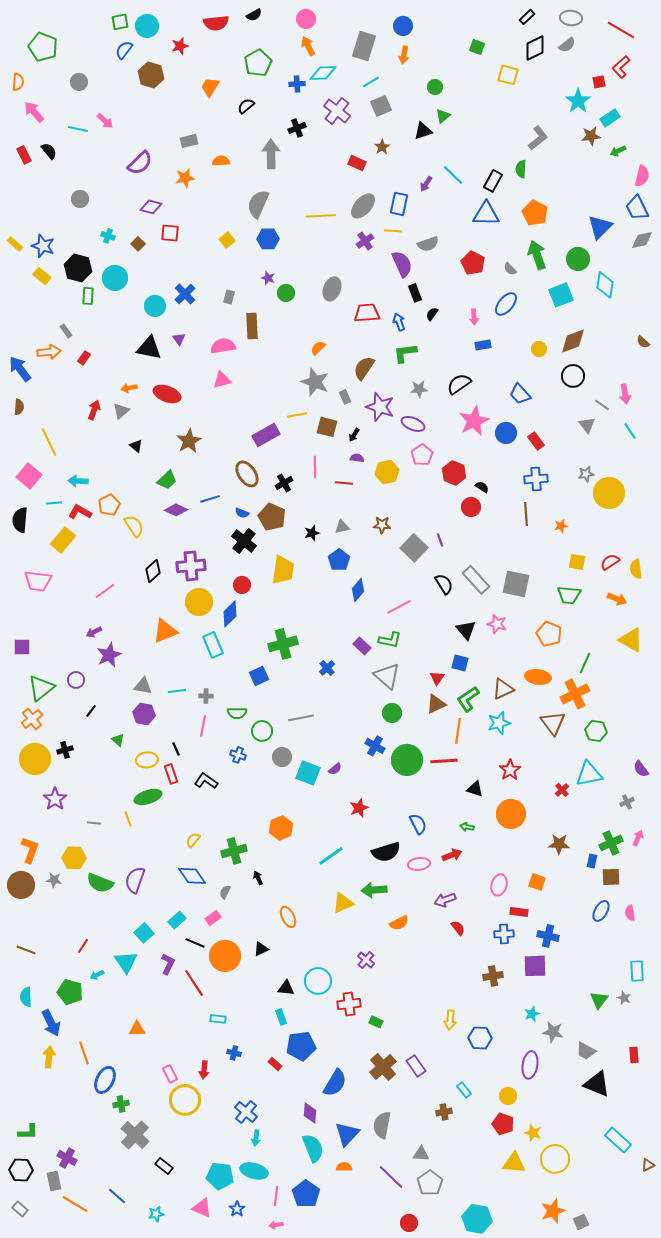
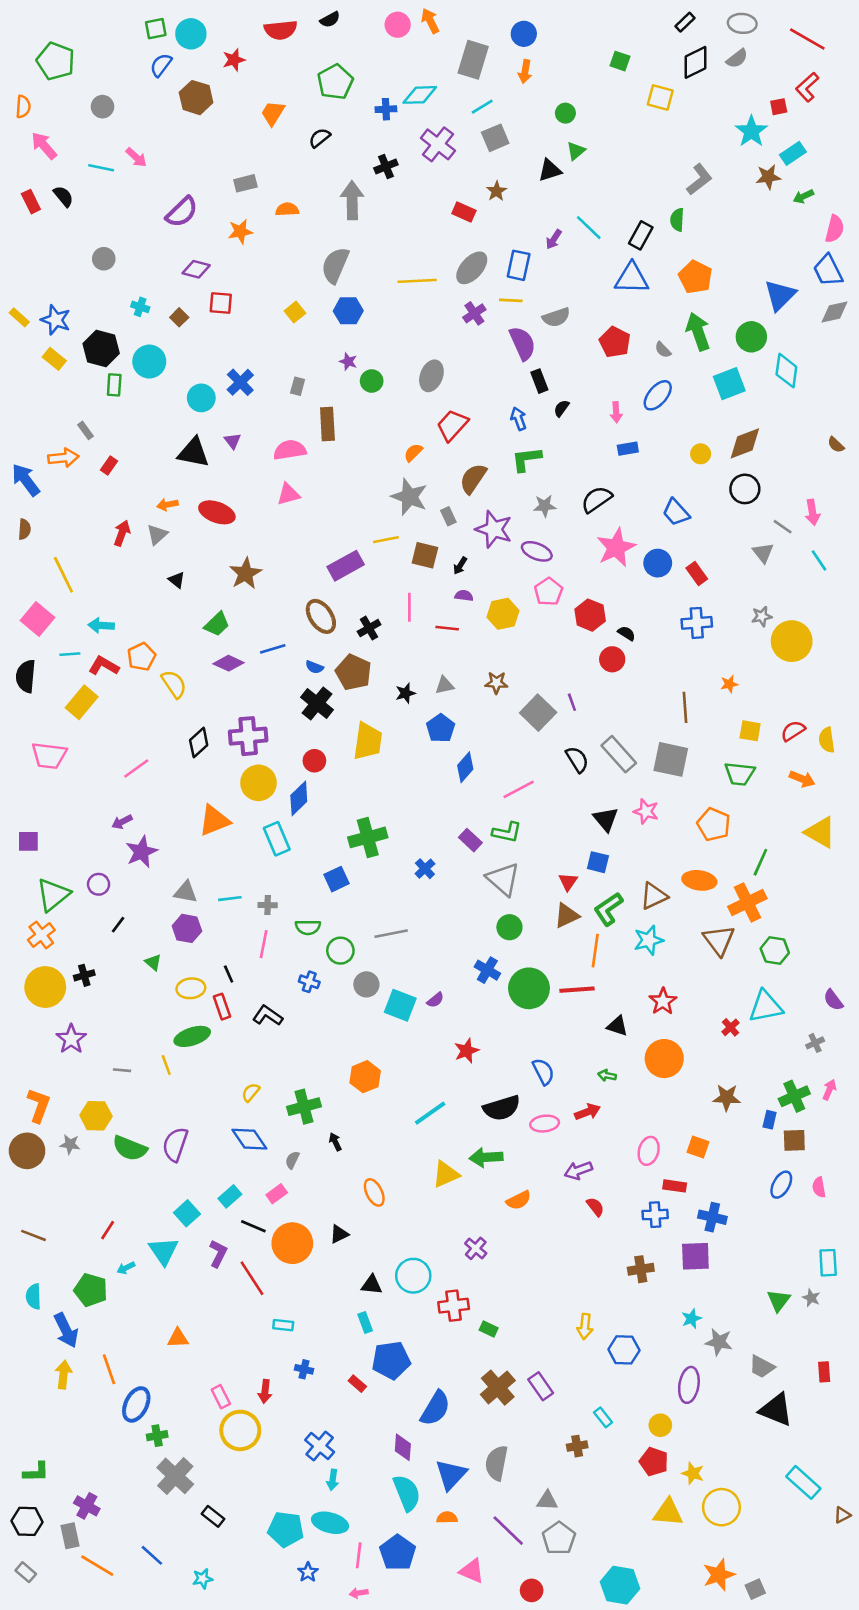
orange arrow: (308, 46) -> (430, 21), moved
red trapezoid: (367, 313) -> (452, 425), moved, turned -44
brown line: (526, 514) -> (685, 707), moved
pink triangle: (202, 1208) -> (472, 1571), moved

